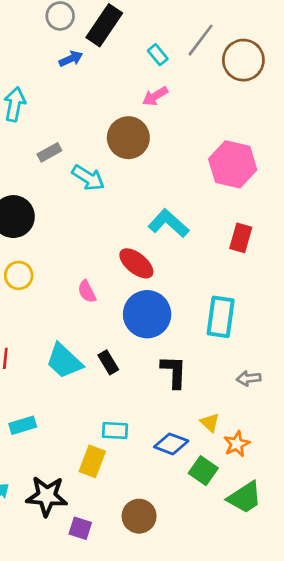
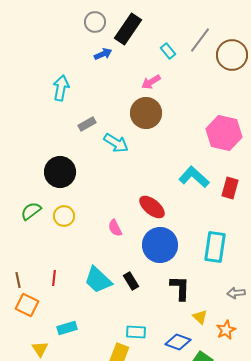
pink arrow: (155, 96) -> (151, 82), moved
cyan L-shape: (168, 223) -> (194, 177), moved
yellow triangle: (210, 423) -> (200, 317), moved
orange star: (237, 444) -> (226, 330), moved

